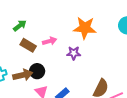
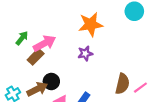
pink arrow: (50, 41) -> (44, 43), moved, size x1.5
brown rectangle: (28, 45) -> (36, 57), turned -63

